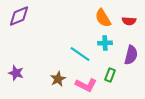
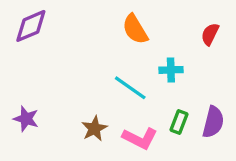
orange semicircle: (103, 18) -> (135, 29), moved
red semicircle: (129, 21) -> (210, 34), turned 112
purple semicircle: (131, 55) -> (213, 122), moved

